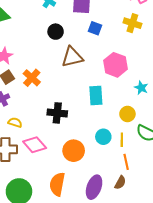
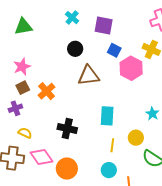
pink hexagon: (115, 65) -> (131, 68), moved
cyan circle: (103, 137) -> (109, 170), moved
yellow line: (122, 140) -> (112, 145), moved
orange circle: (74, 151) -> (67, 169), moved

